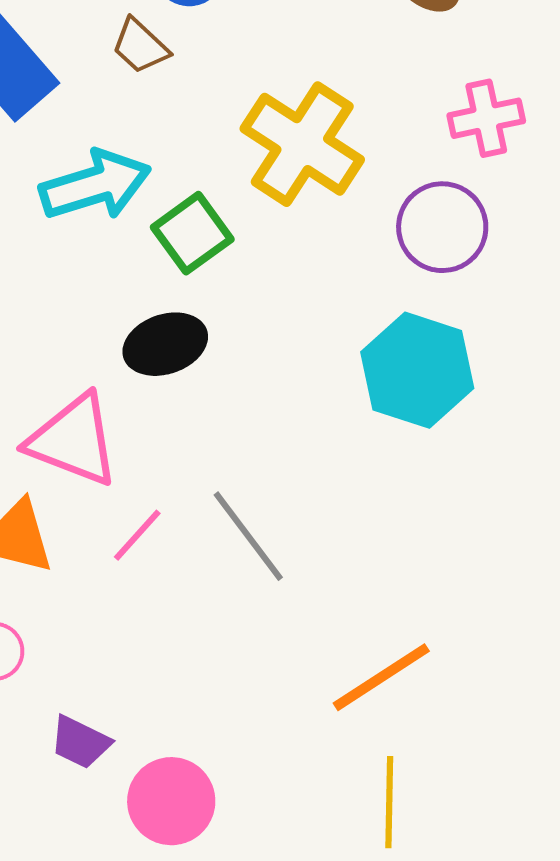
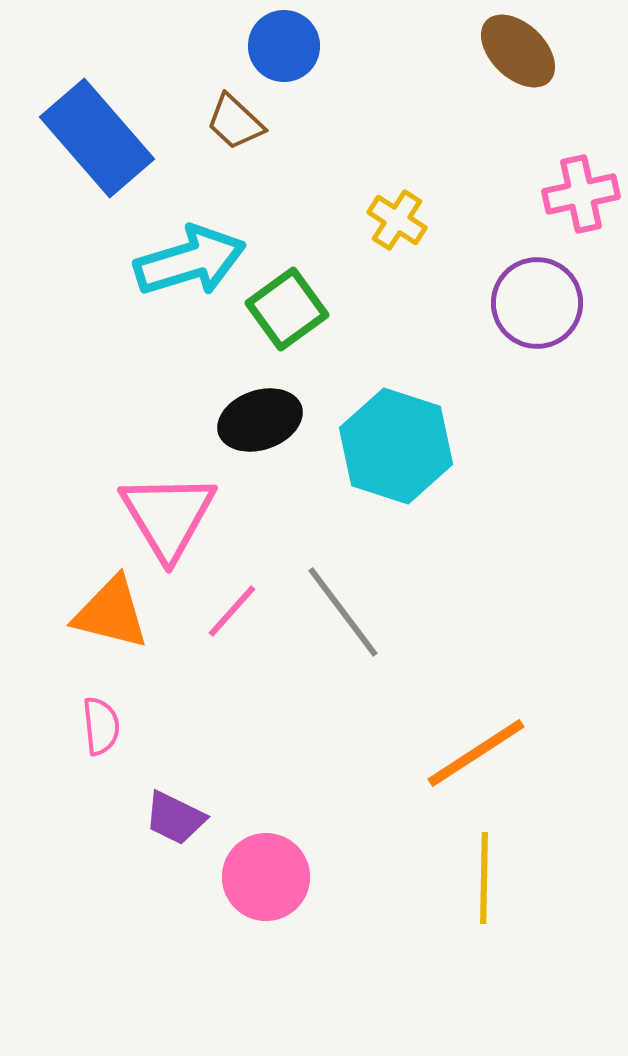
yellow cross: (302, 144) -> (397, 220), size x0.5
cyan hexagon: (417, 370) -> (396, 446), moved
pink triangle: (73, 440) -> (168, 516), turned 38

